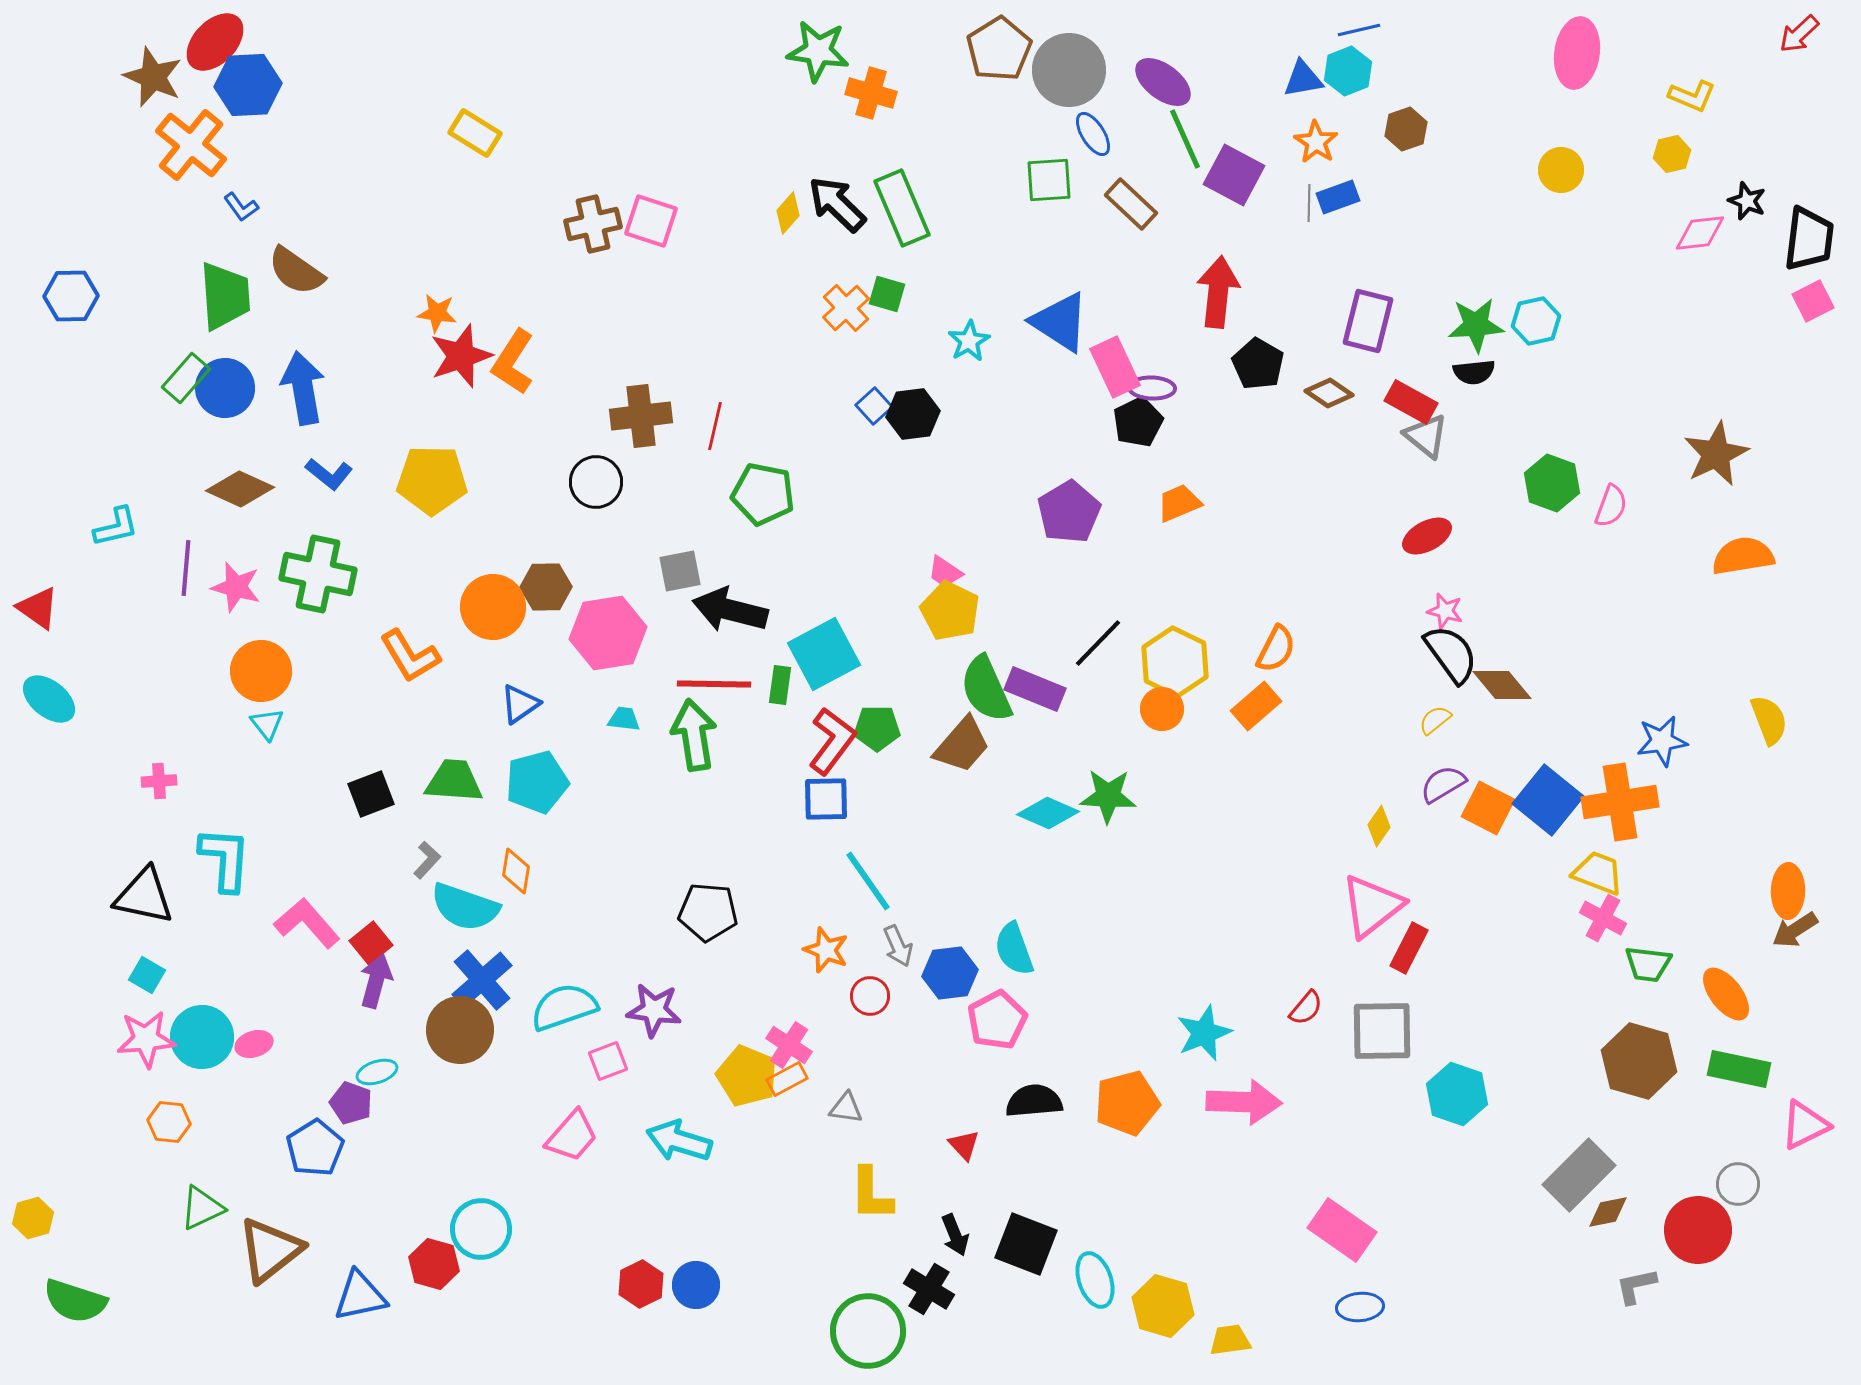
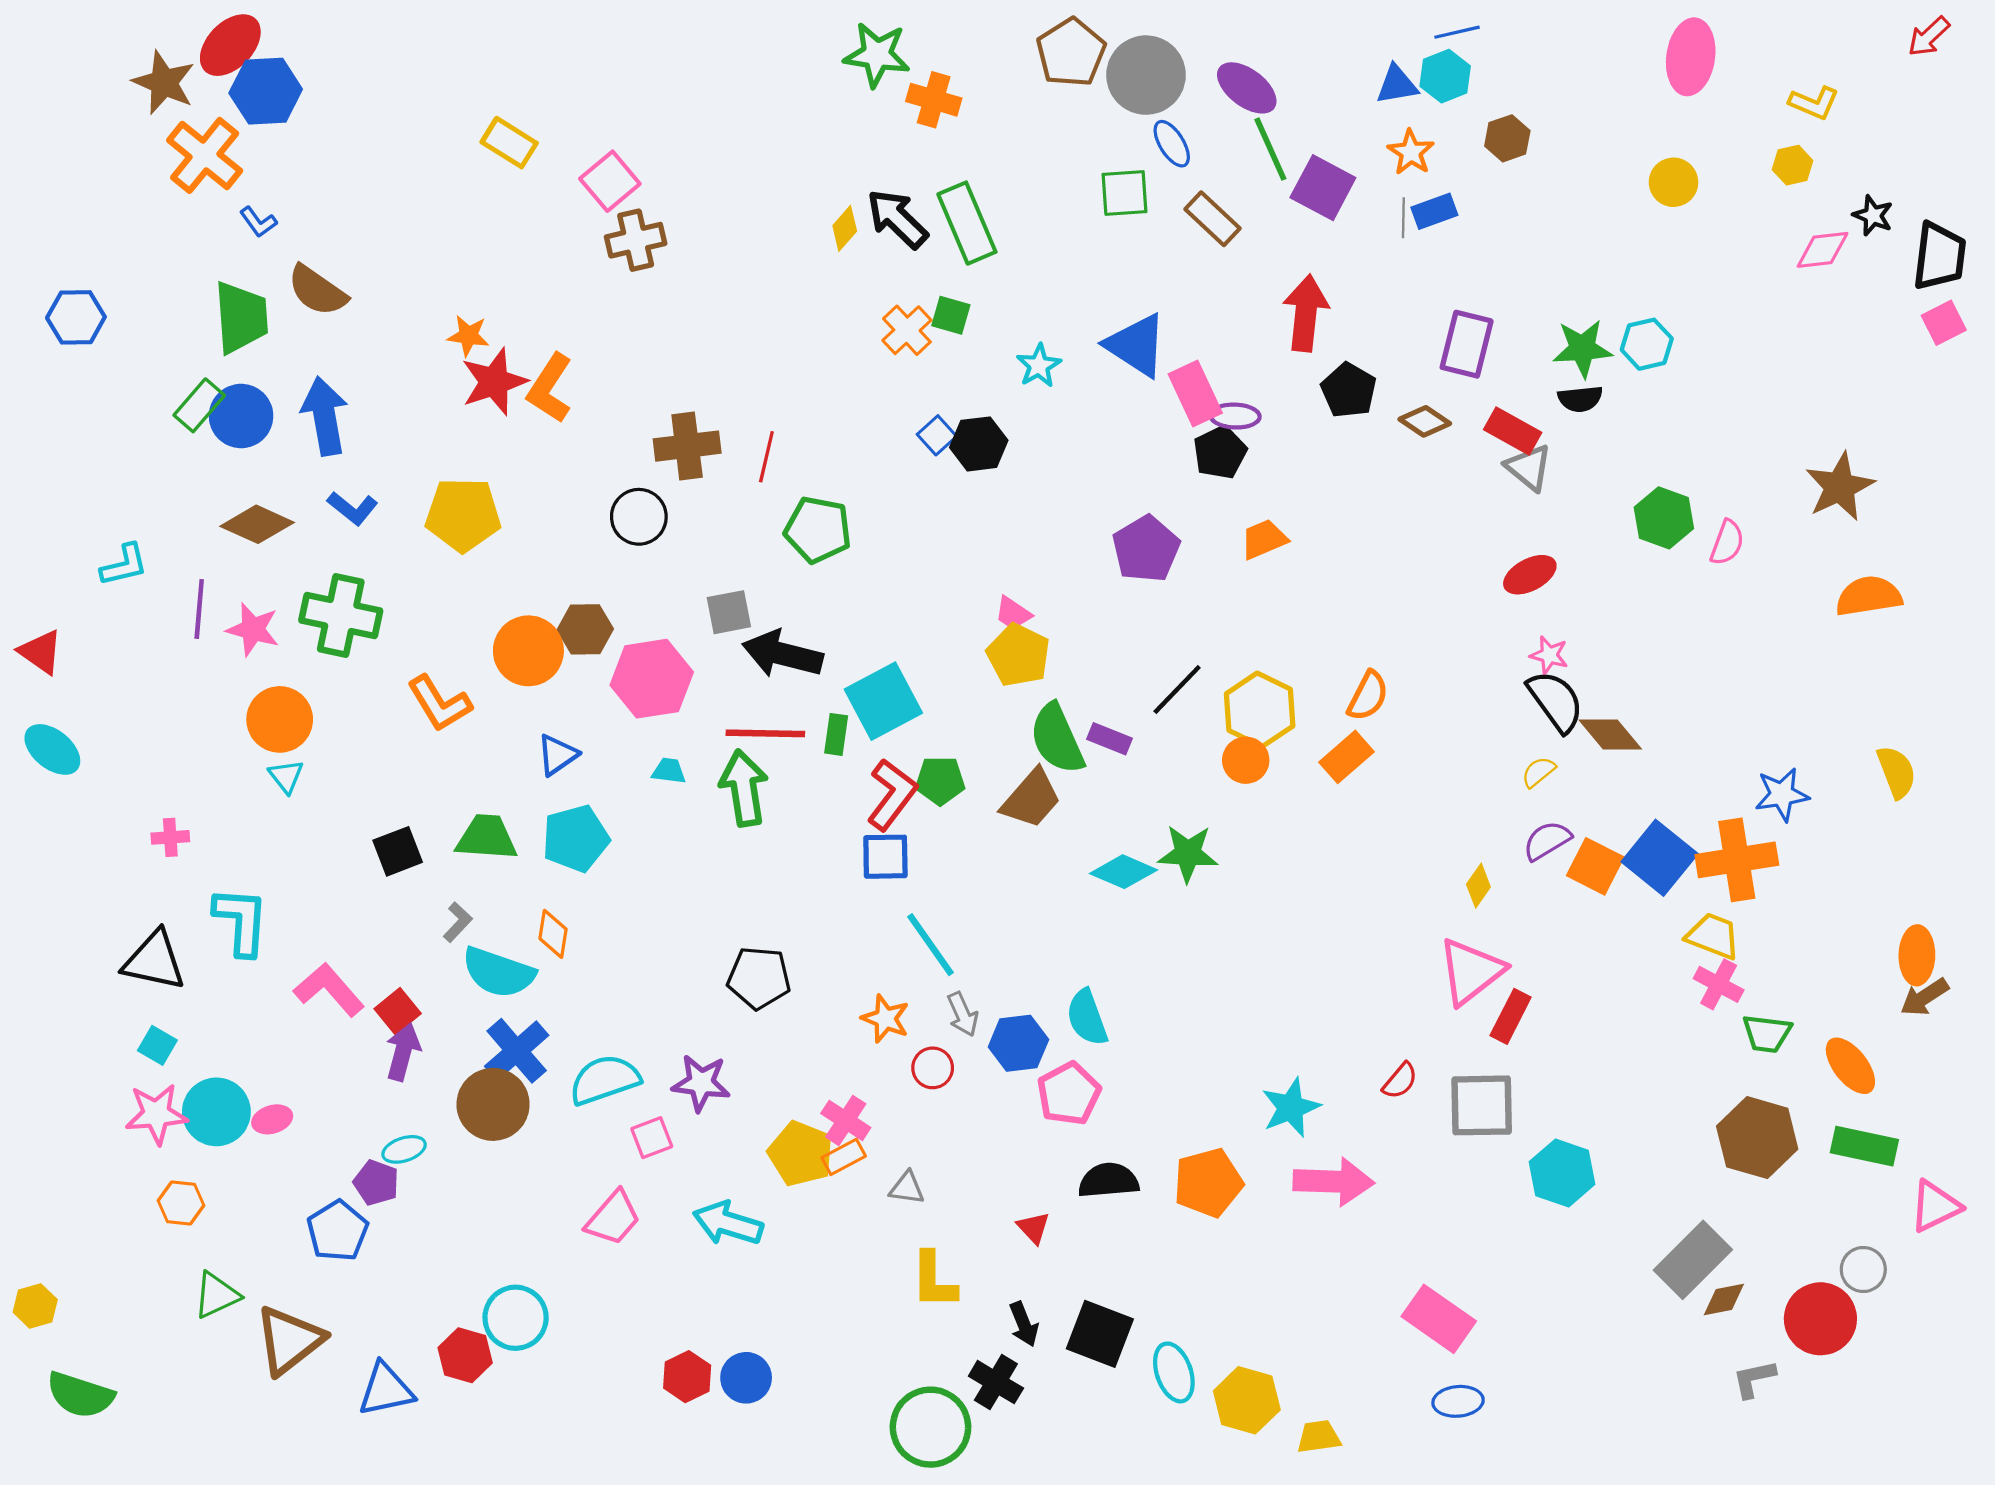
pink square: (651, 221) -> (610, 181), moved, turned 32
purple rectangle: (1035, 689) -> (1110, 739), size x0.7

